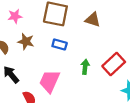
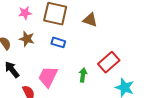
pink star: (15, 16) -> (25, 13), moved
green arrow: (85, 67) -> (83, 75), moved

